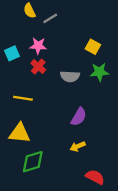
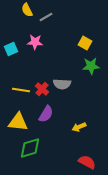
red cross: (38, 67) -> (42, 89), moved
gray semicircle: (70, 76) -> (62, 84), moved
purple semicircle: (79, 117) -> (46, 114), moved
yellow arrow: (78, 146) -> (79, 127), moved

